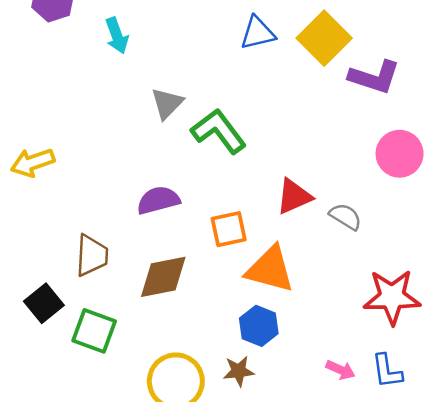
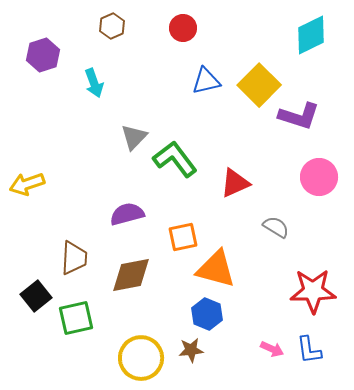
red triangle: (294, 196) -> (235, 183), moved
green square: (94, 331) -> (76, 318), turned -33

